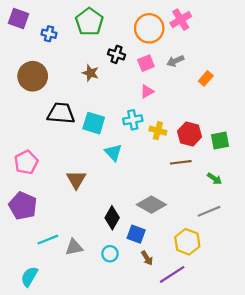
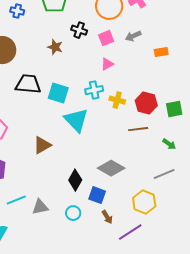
orange rectangle: (206, 78) -> (161, 52), turned 40
cyan triangle: (113, 152) -> (76, 120), size x1.5
brown triangle: (76, 180) -> (42, 145), turned 30

